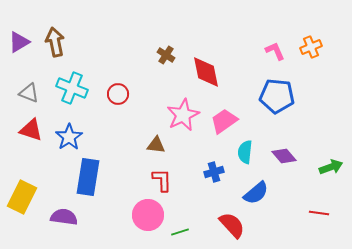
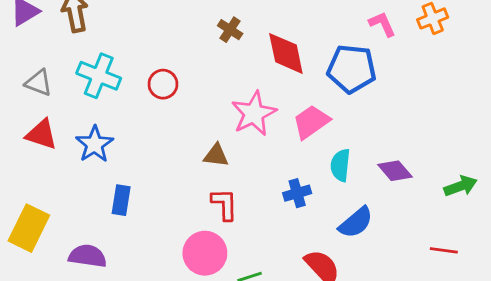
blue pentagon: (277, 96) -> (352, 69), moved
blue rectangle: (88, 177) -> (121, 200), size x0.6

